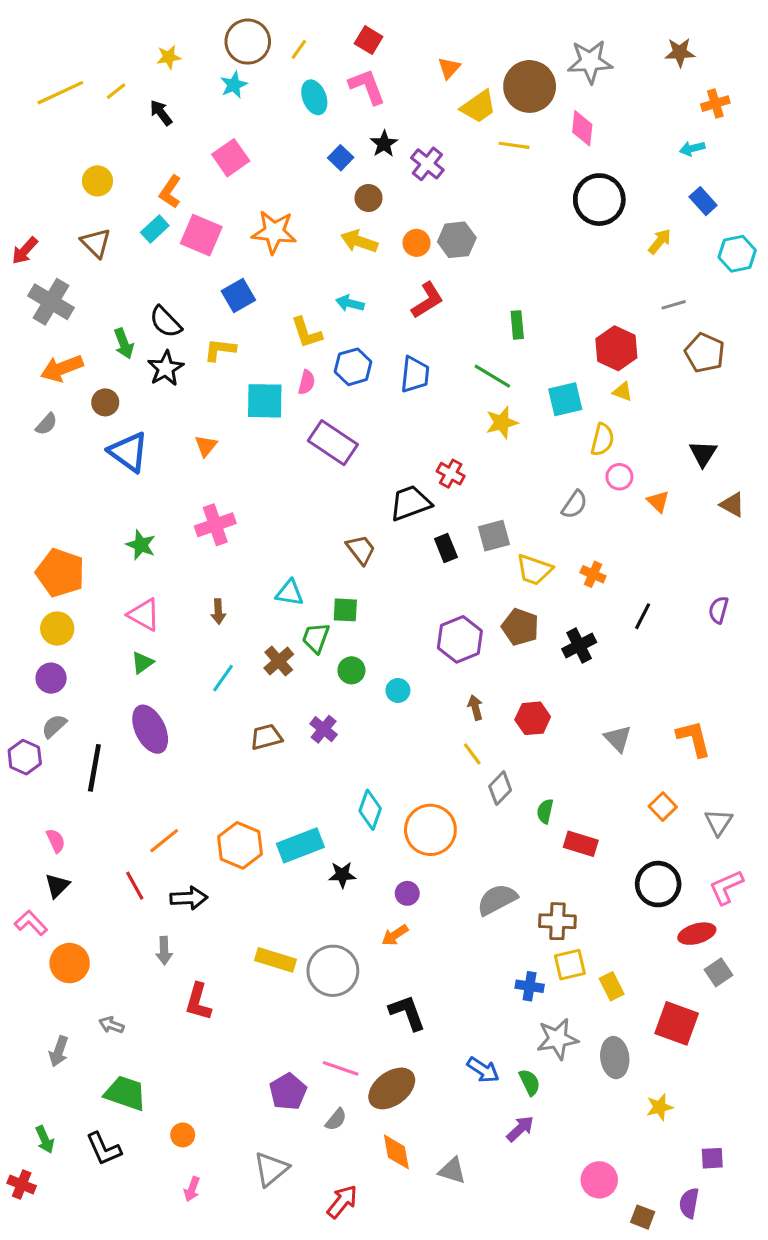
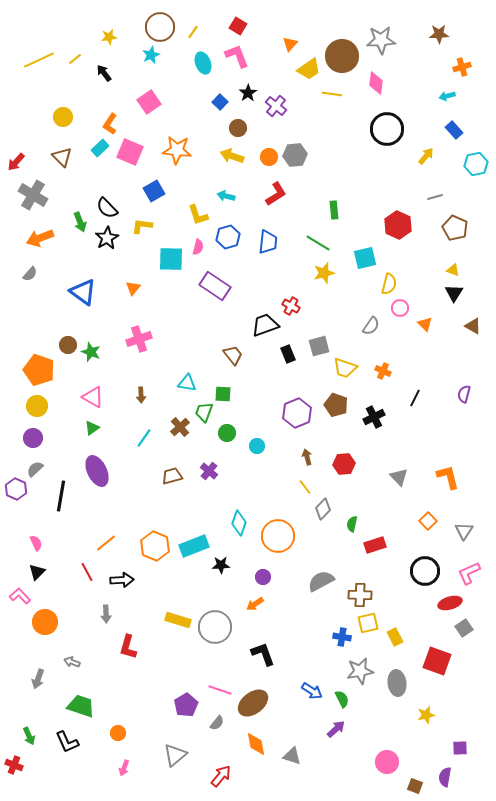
yellow triangle: (622, 392) -> (453, 270), moved
brown circle: (105, 402) -> (68, 345), moved
red rectangle: (581, 844) -> (375, 545), turned -35

